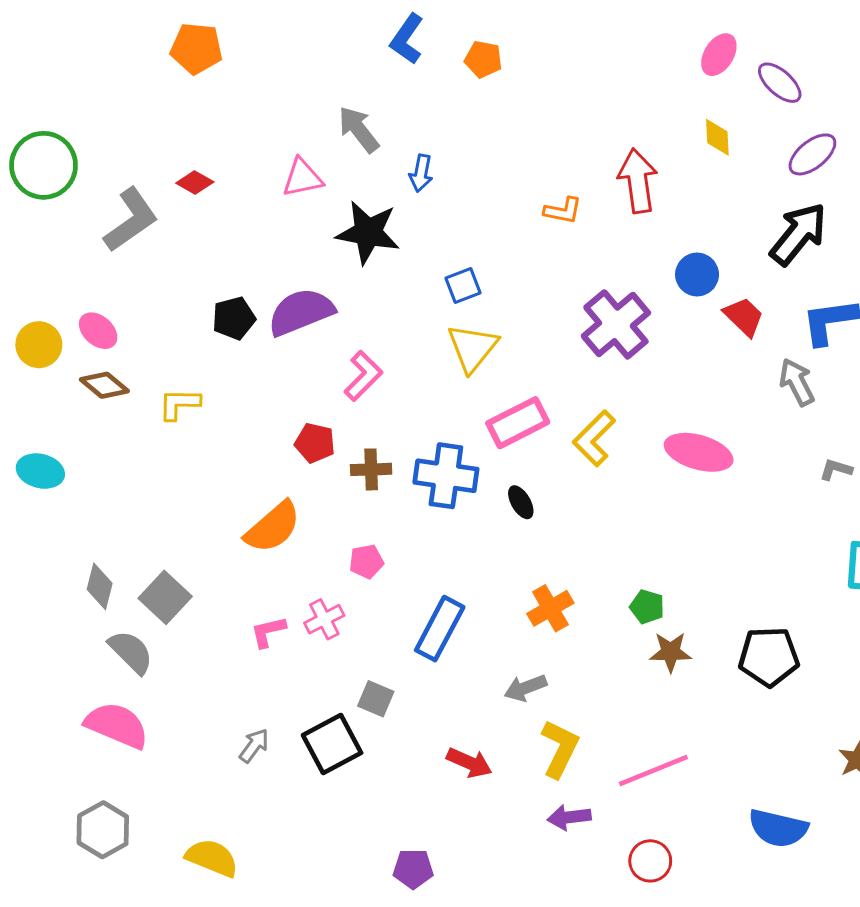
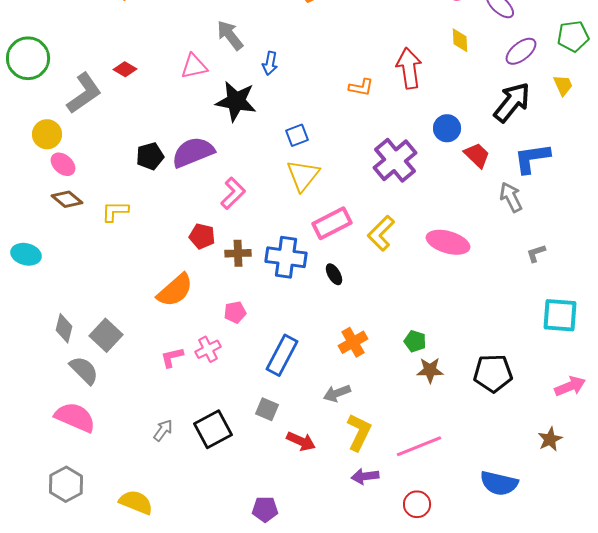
yellow circle: (39, 345) -> (47, 134), moved
gray L-shape: (836, 469) -> (536, 253), turned -35
gray square: (376, 699) -> (267, 409), moved

